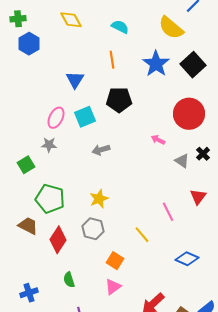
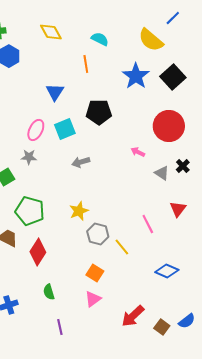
orange line: (112, 60) -> (86, 64), moved
gray hexagon: (93, 229) -> (98, 234), moved

